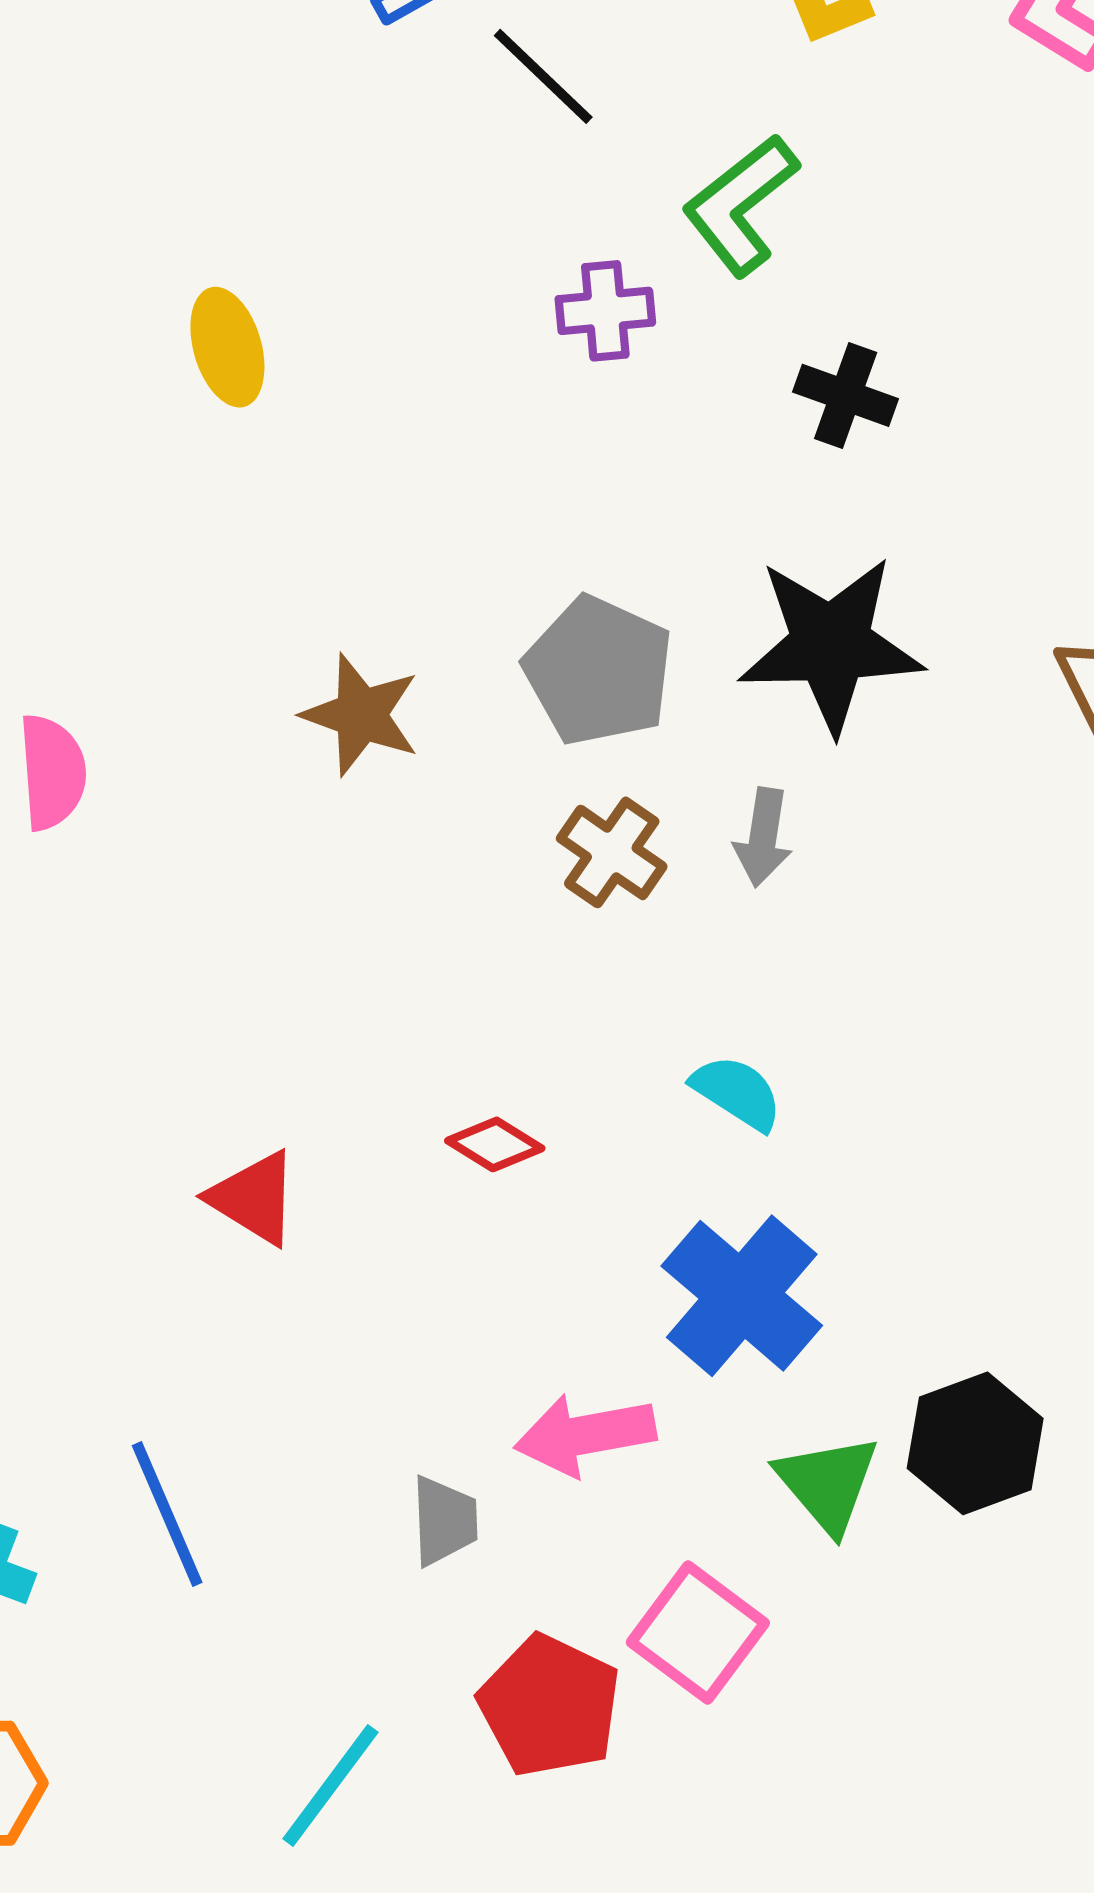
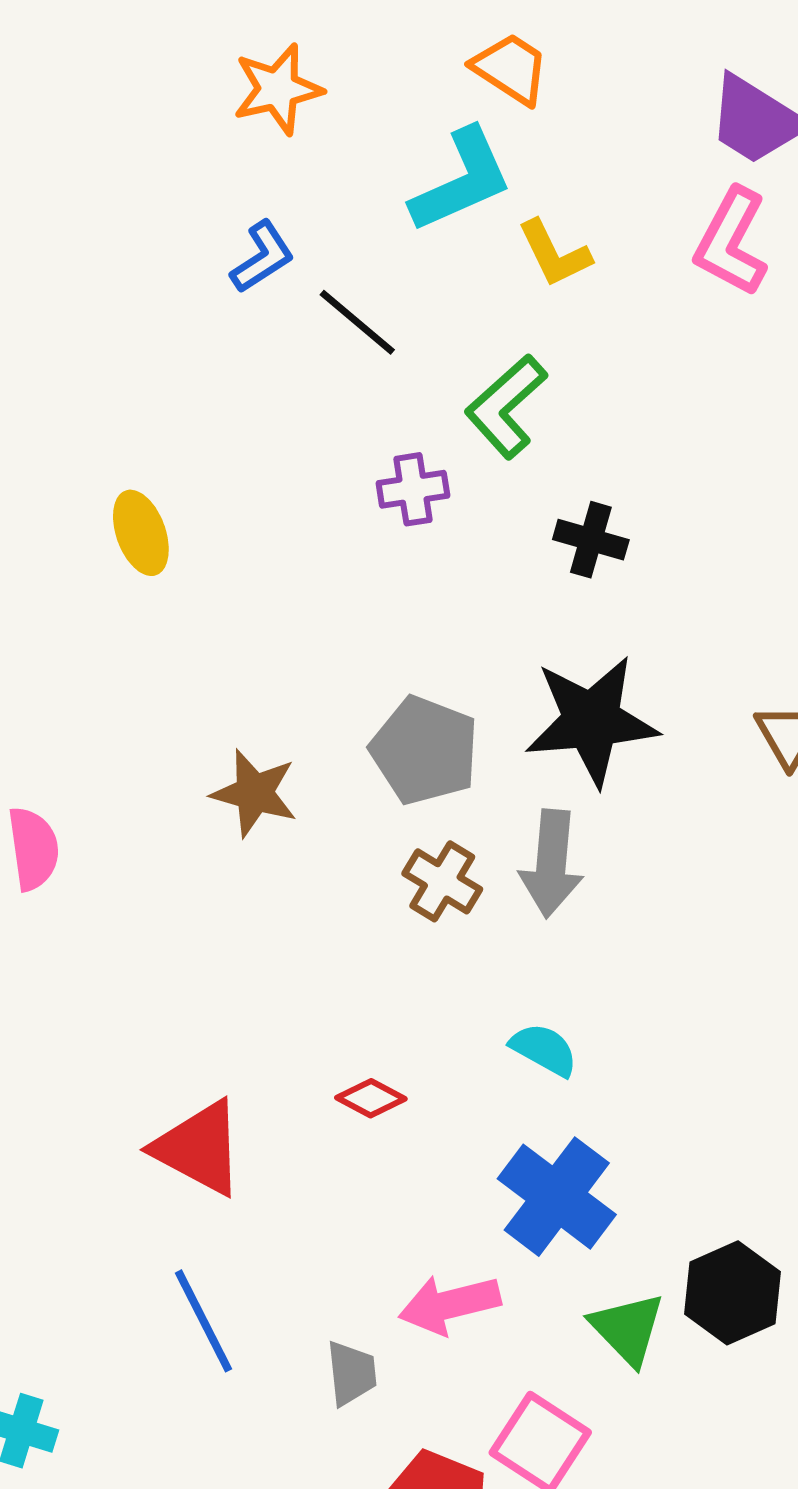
gray arrow: (763, 837) -> (551, 864), size x1.5
red triangle: (254, 1198) -> (199, 1148), size x1.4
blue line: (167, 1514) -> (203, 1321), moved

